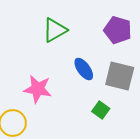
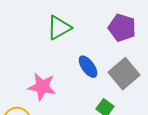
gray square: (120, 76) -> (124, 74), turned 36

